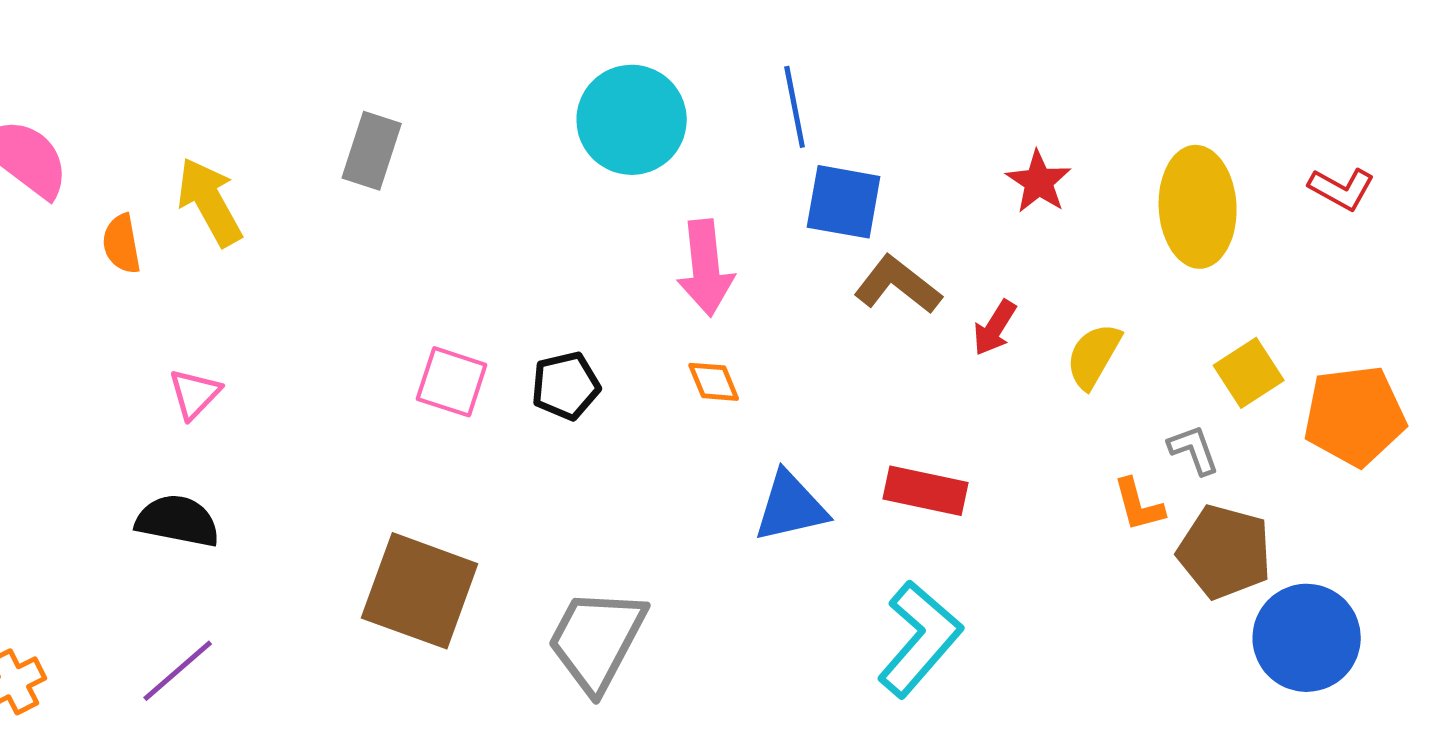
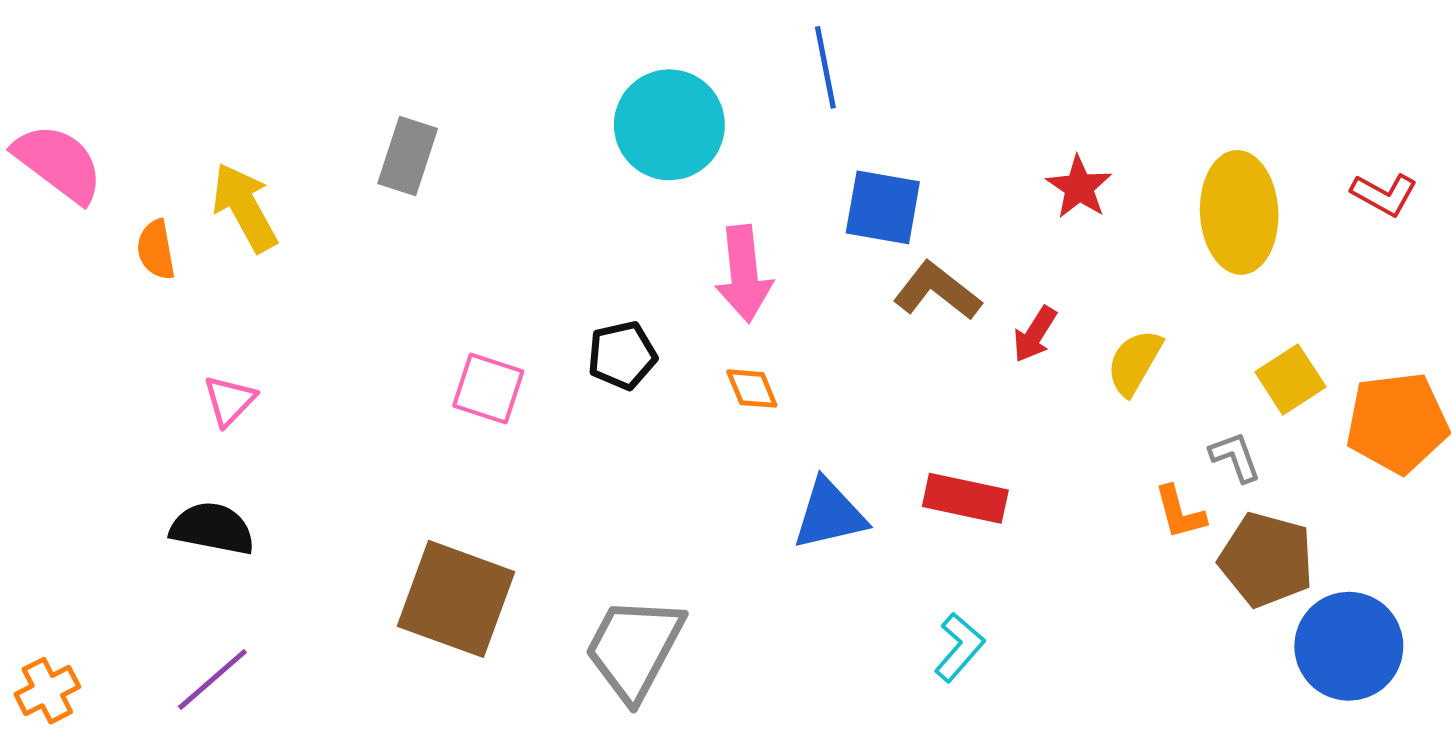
blue line: (795, 107) -> (825, 67), moved
black pentagon: (566, 386) -> (622, 355), moved
cyan L-shape: (920, 639) -> (959, 647), size x0.6

